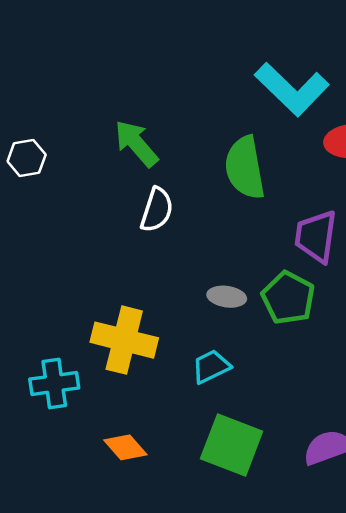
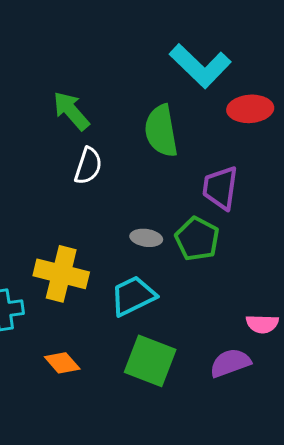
cyan trapezoid: (211, 367) -> (133, 296), size x1.4

